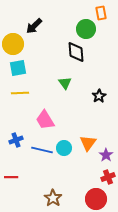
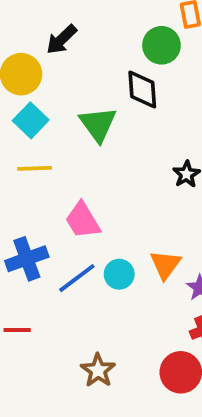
cyan square: (18, 68) -> (31, 120), turned -36
green triangle: (65, 83) -> (98, 124), moved, size x1.5
blue cross: (16, 140) -> (27, 259), size x1.5
blue line: (42, 150) -> (77, 278), turned -50

